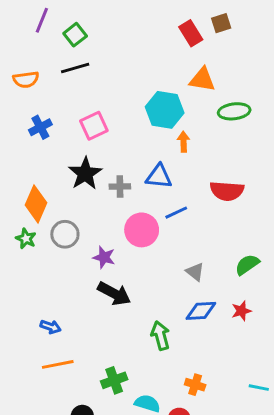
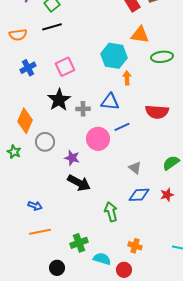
green star: (26, 239) -> (14, 152), moved

